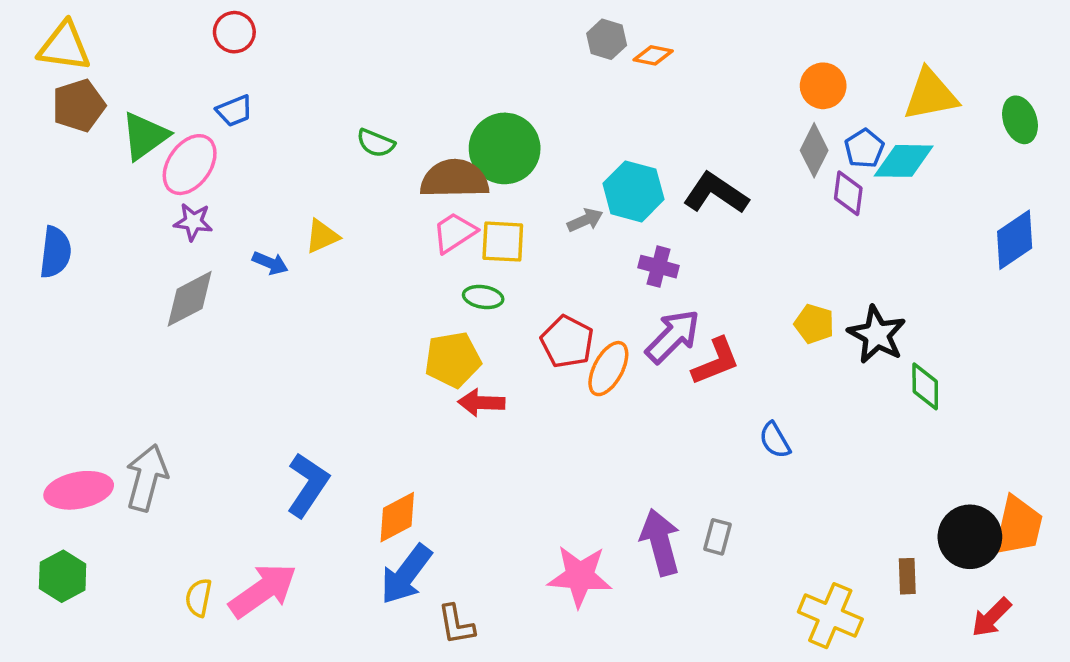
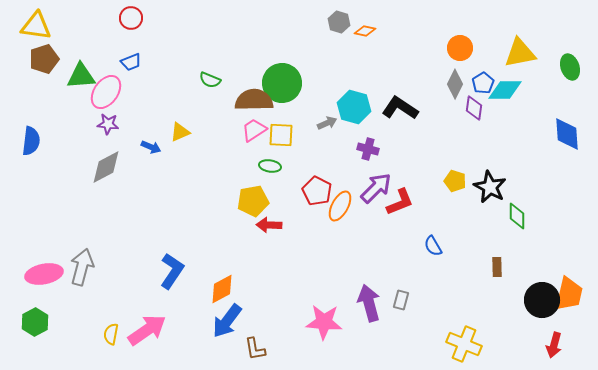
green triangle: (145, 136) -> (81, 76), turned 32
blue diamond: (1015, 240) -> (567, 134), turned -60
brown rectangle: (907, 576) -> (497, 267), moved
red arrow: (991, 617) -> (554, 345), turned -30

